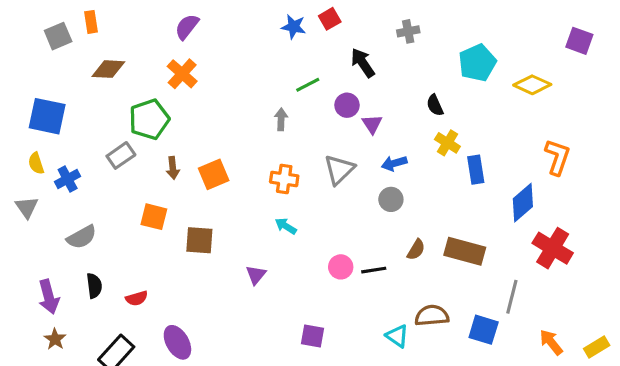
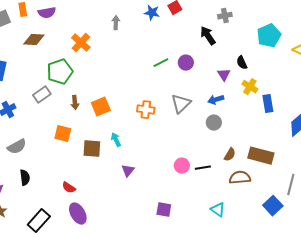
purple semicircle: (187, 27) -> (47, 13), moved, turned -138
black arrow: (363, 63) -> (208, 36), moved
green line: (308, 85) -> (161, 63), moved
gray arrow: (281, 119) -> (116, 23), moved
purple triangle: (372, 124) -> (224, 75), moved
cyan arrow: (286, 226) -> (116, 140), moved, turned 32
red semicircle: (137, 298) -> (69, 188), moved, turned 48
brown semicircle: (432, 316) -> (240, 178), moved
blue square: (484, 330) -> (273, 206), turned 30

